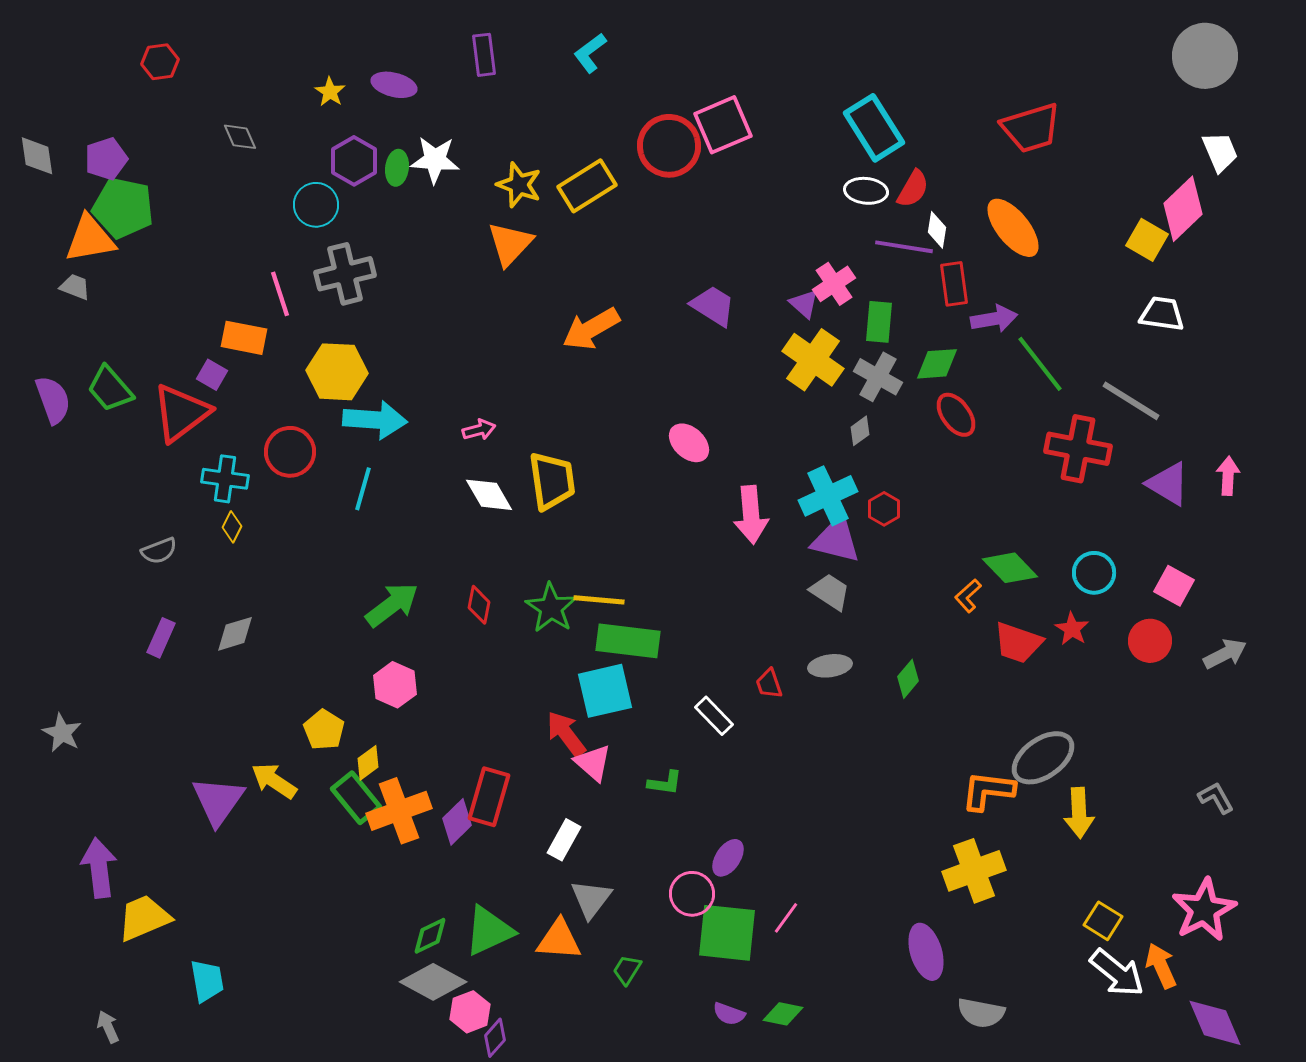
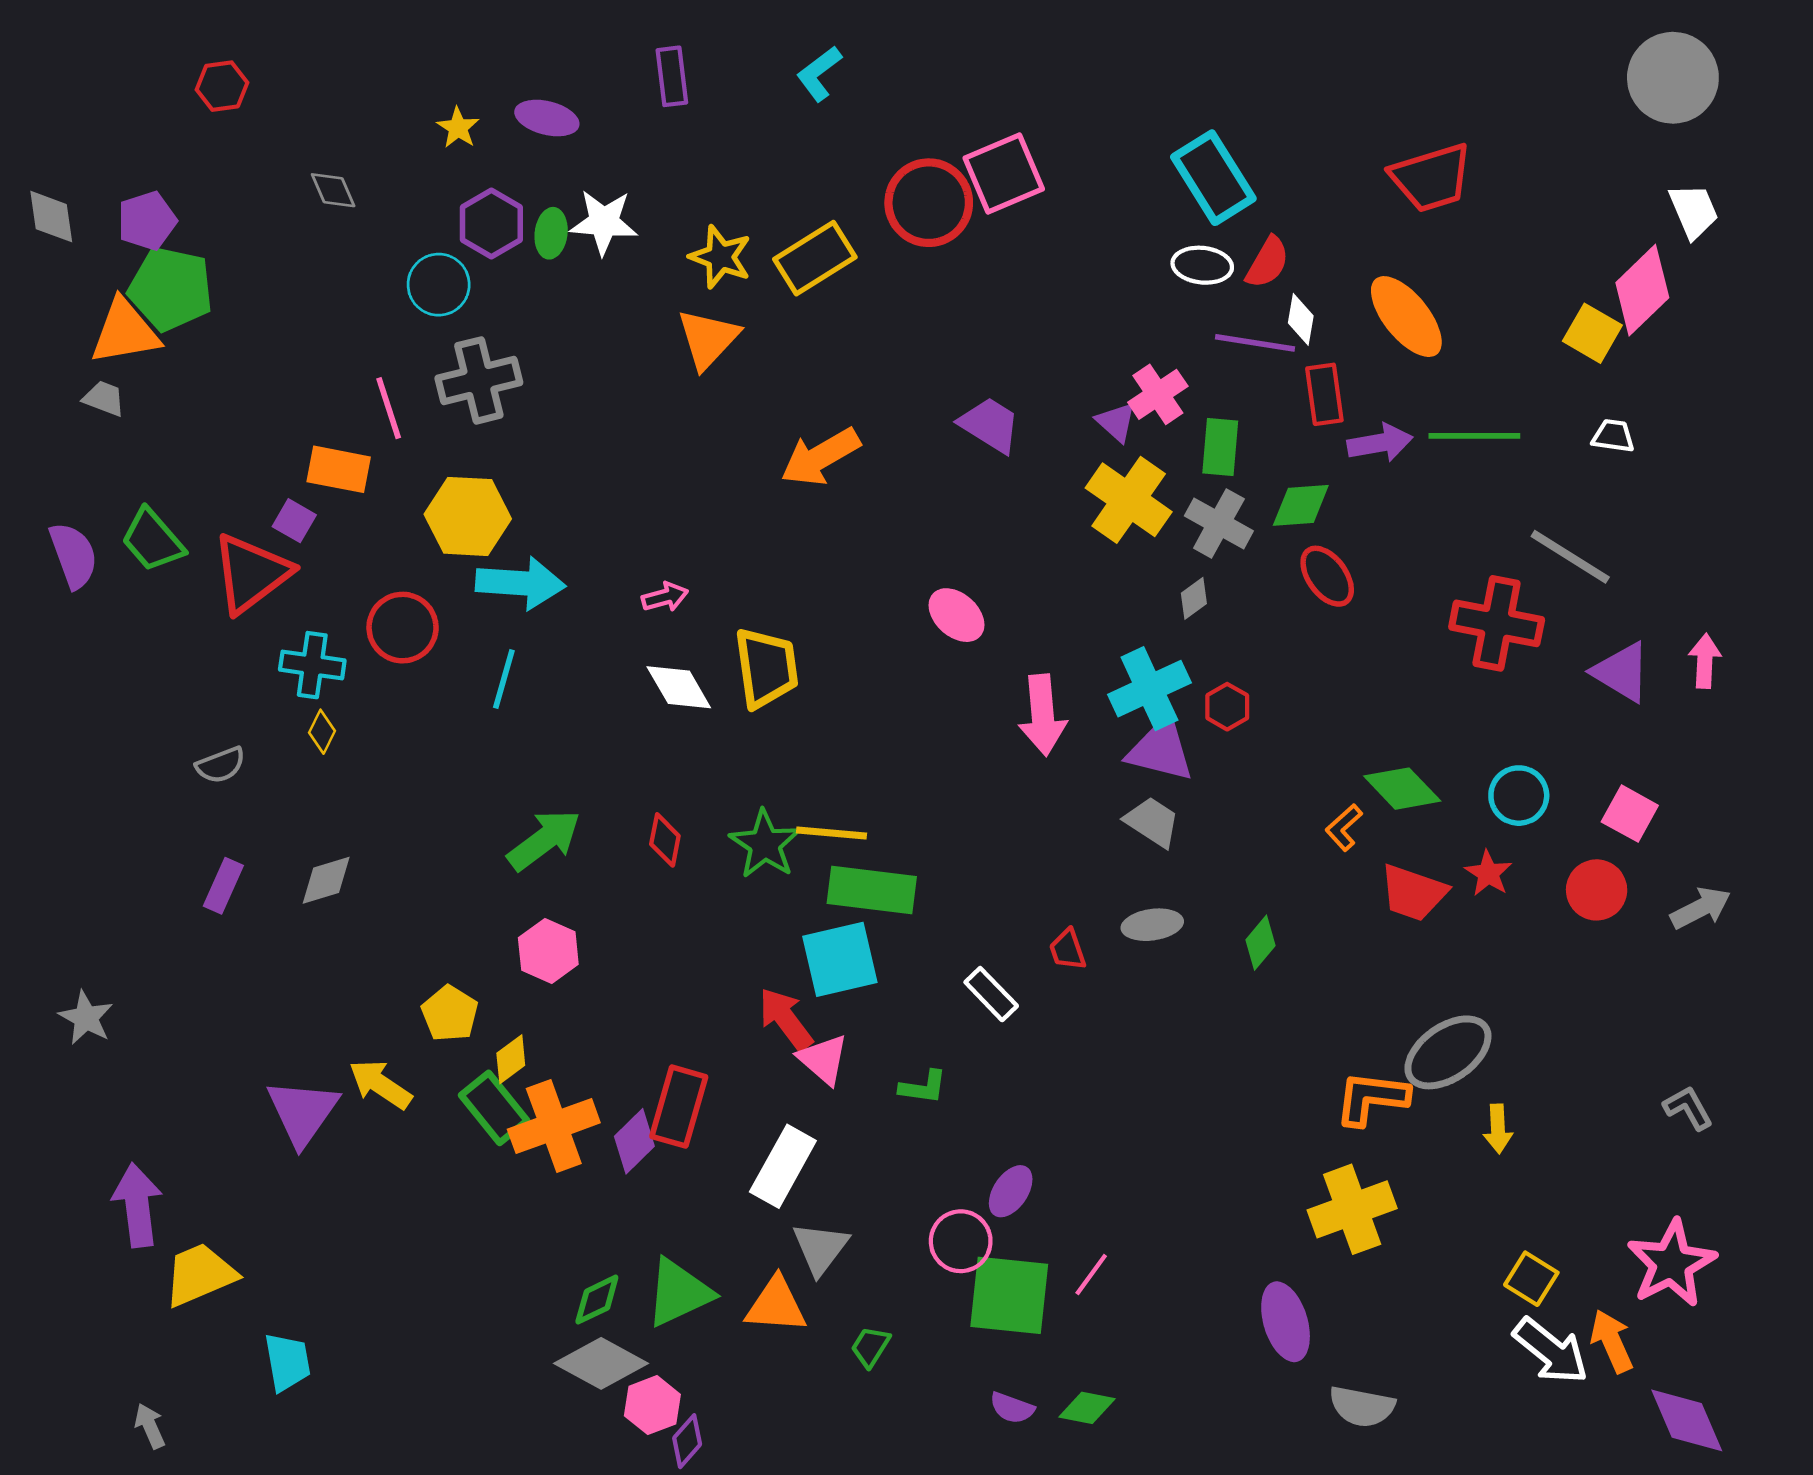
white trapezoid: (1162, 314) -> (1613, 436), size x0.7
green line: (1040, 364) -> (1474, 436), moved, turned -52
yellow arrow: (1079, 813) -> (1498, 1129), size x0.7
white rectangle: (564, 840) -> (783, 1166), size x1.4

